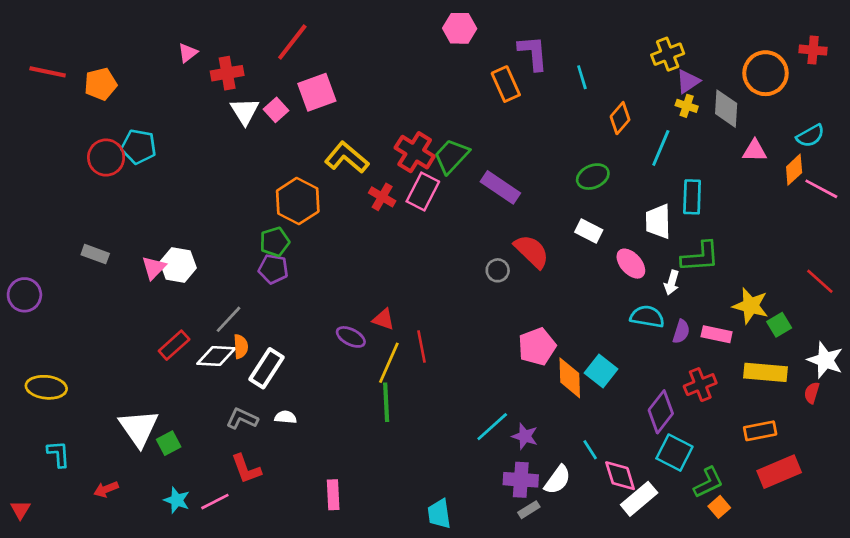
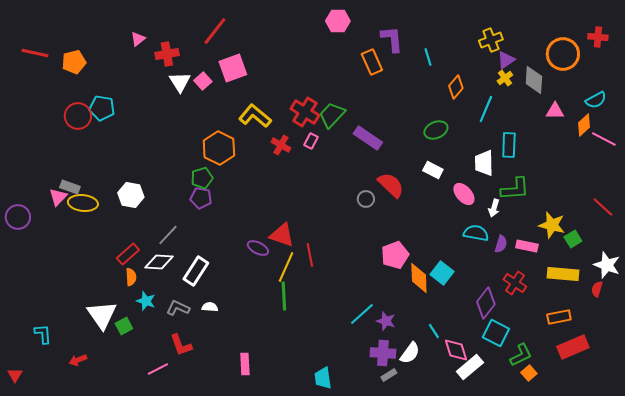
yellow cross: (687, 106) -> (505, 78), turned 35
pink rectangle: (423, 191) -> (311, 141), size x0.6
pink triangle: (154, 268) -> (58, 197), moved
red triangle: (383, 319) -> (282, 235), size x1.5
orange semicircle: (241, 347) -> (131, 277), moved
red cross: (700, 385) -> (515, 283), turned -35
yellow ellipse: (46, 387) -> (83, 203), moved
cyan star: (177, 500) -> (146, 301), moved

